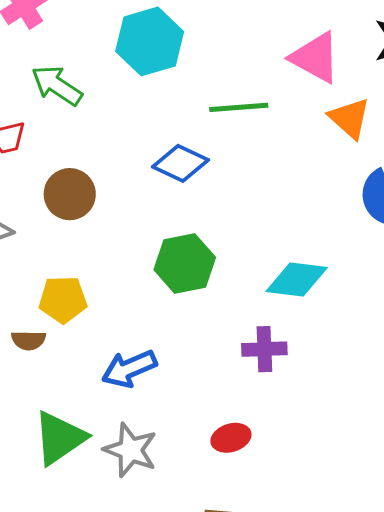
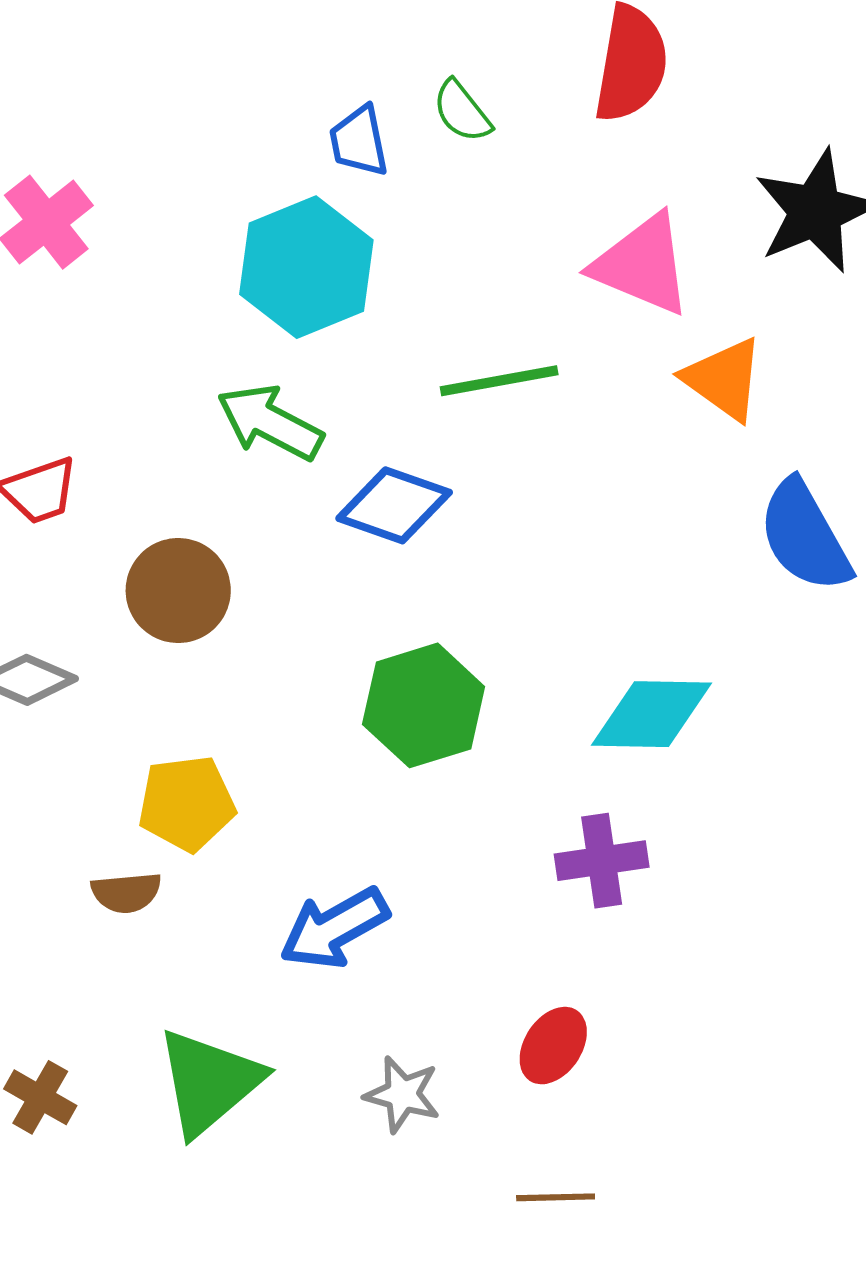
green arrow: (57, 85) -> (270, 423), moved
red ellipse: (231, 438) -> (553, 1046), turned -33
gray star: (130, 450) -> (402, 1094), moved, size x0.7

